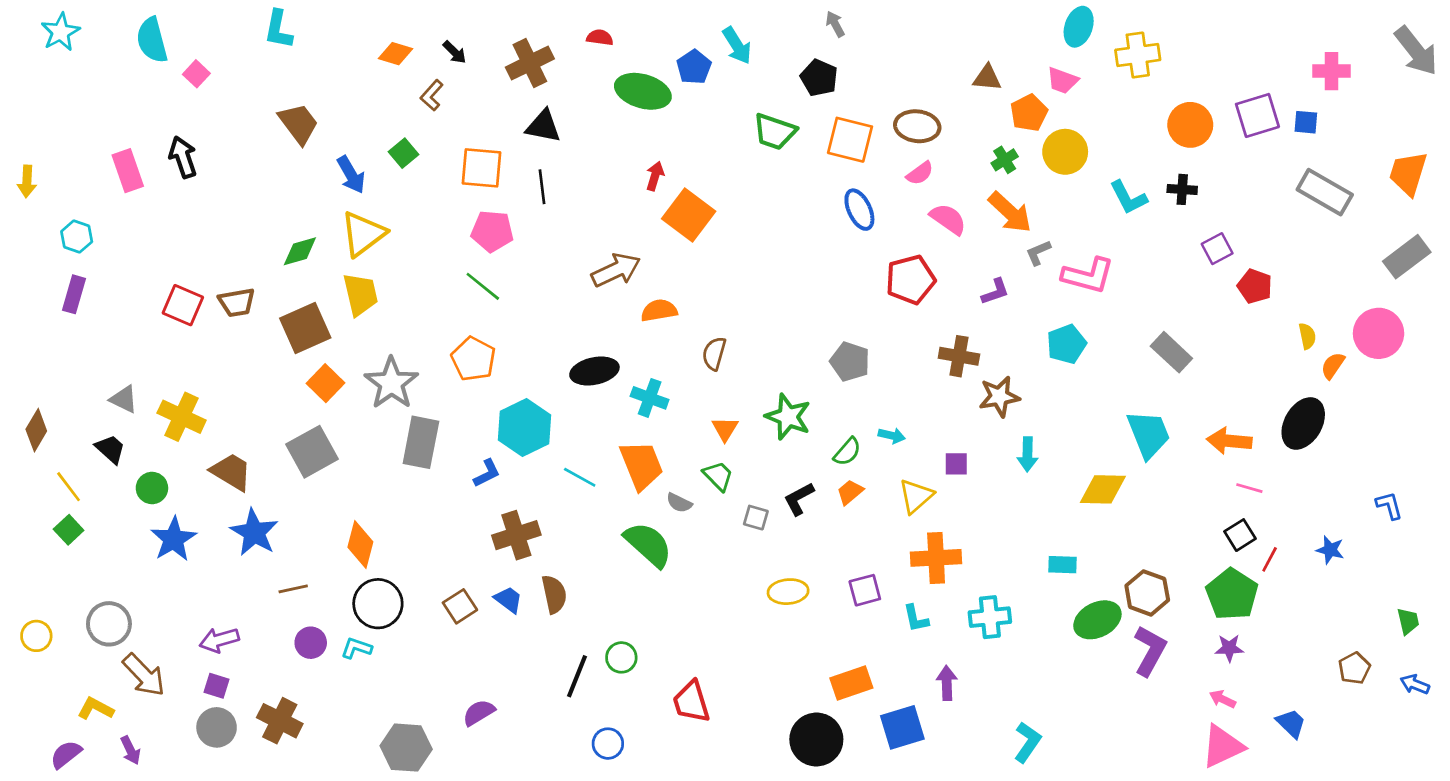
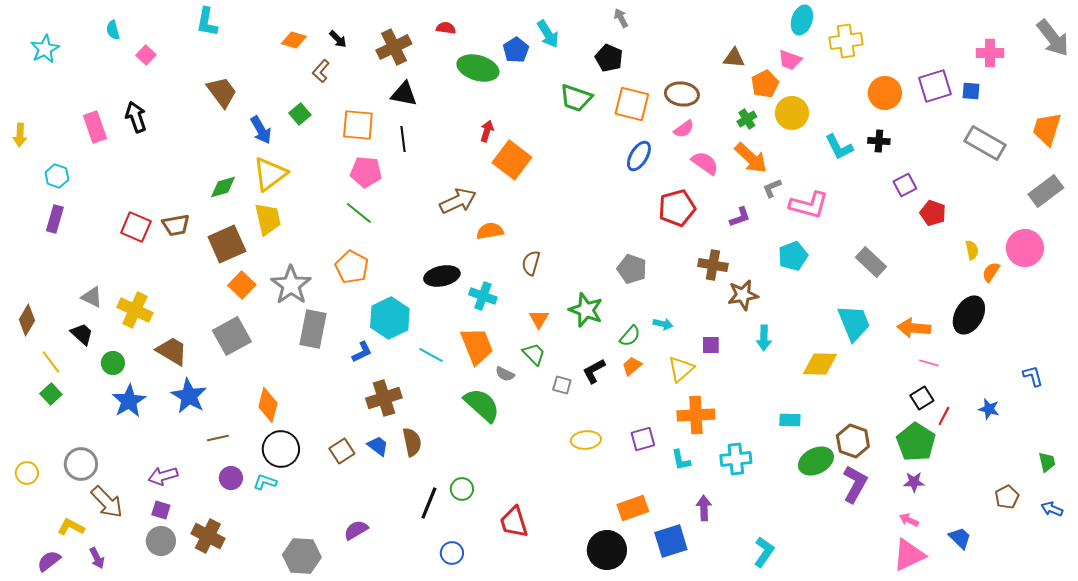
cyan star: (61, 32) -> (45, 49), moved
cyan semicircle: (152, 40) -> (113, 30), size x0.6
blue ellipse: (859, 210) -> (639, 156), turned 56

